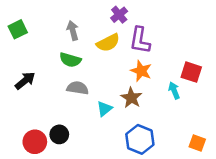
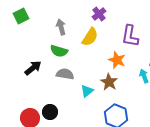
green square: (18, 29) -> (21, 16), moved
purple L-shape: (140, 40) -> (130, 36), moved
yellow semicircle: (108, 43) -> (90, 37), turned -30
black arrow: (25, 81) -> (33, 68), moved

